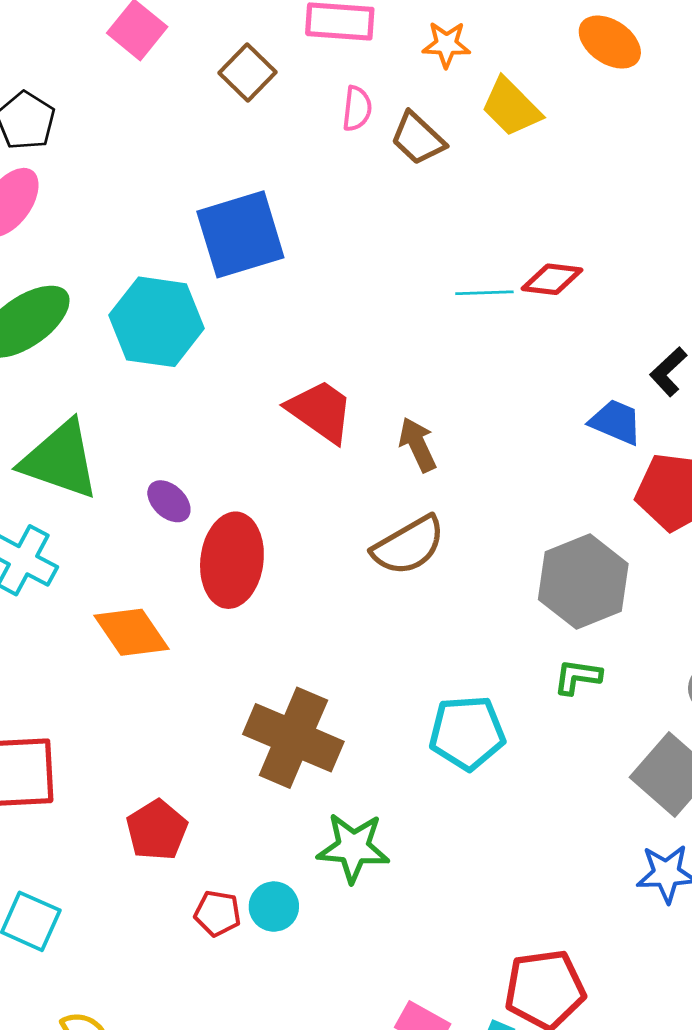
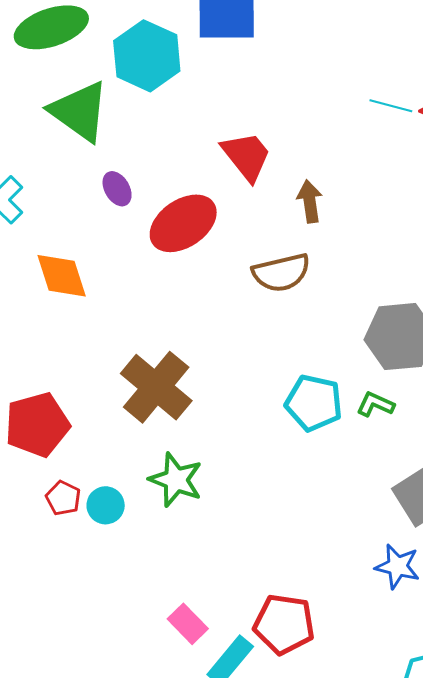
green triangle: (60, 460) -> (80, 111), moved
red ellipse: (232, 560) -> (183, 223), moved, turned 32
cyan pentagon: (467, 733) -> (314, 403), moved
red pentagon: (157, 830) -> (37, 425), size x1.4

